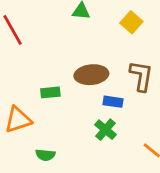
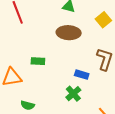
brown ellipse: (91, 75) -> (69, 33), moved

